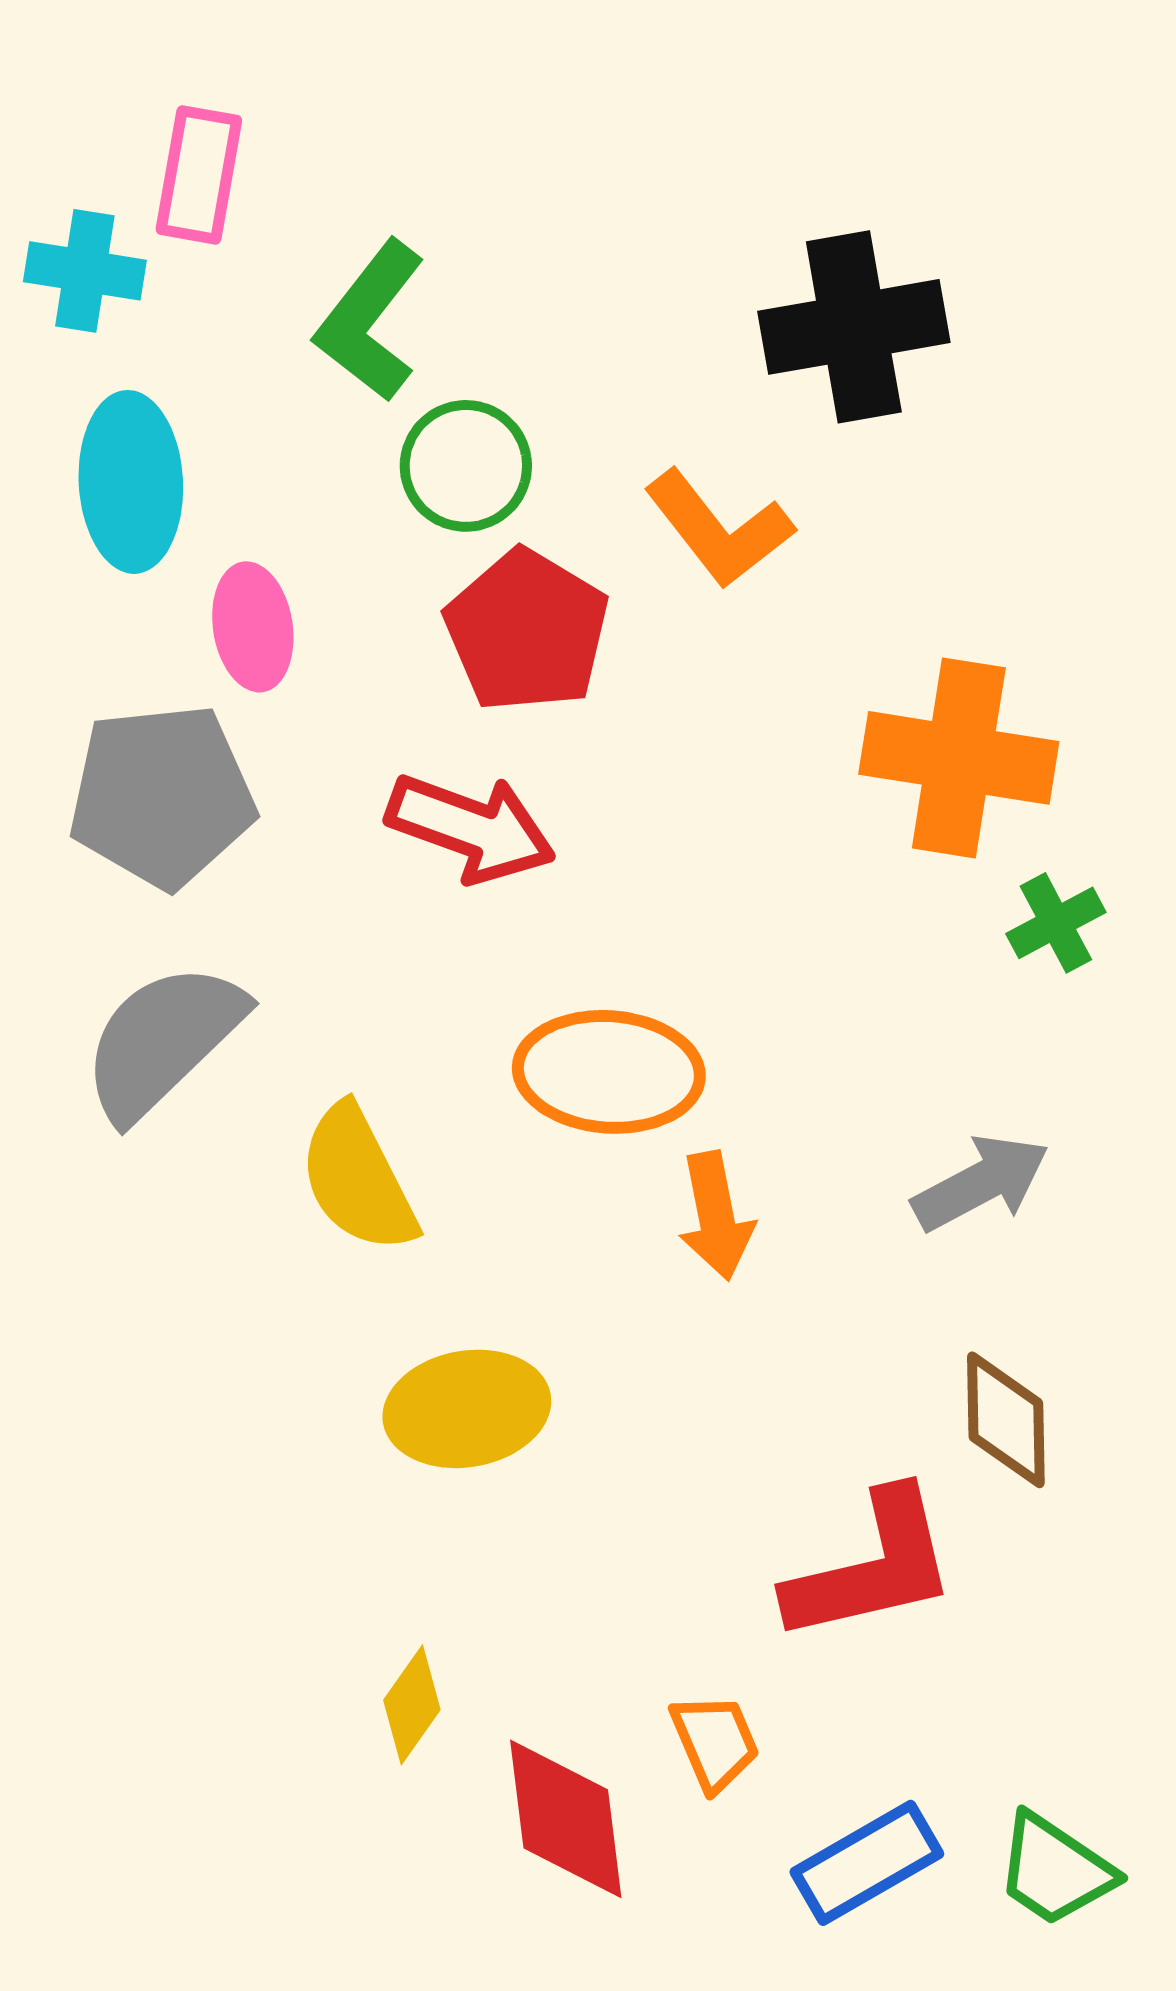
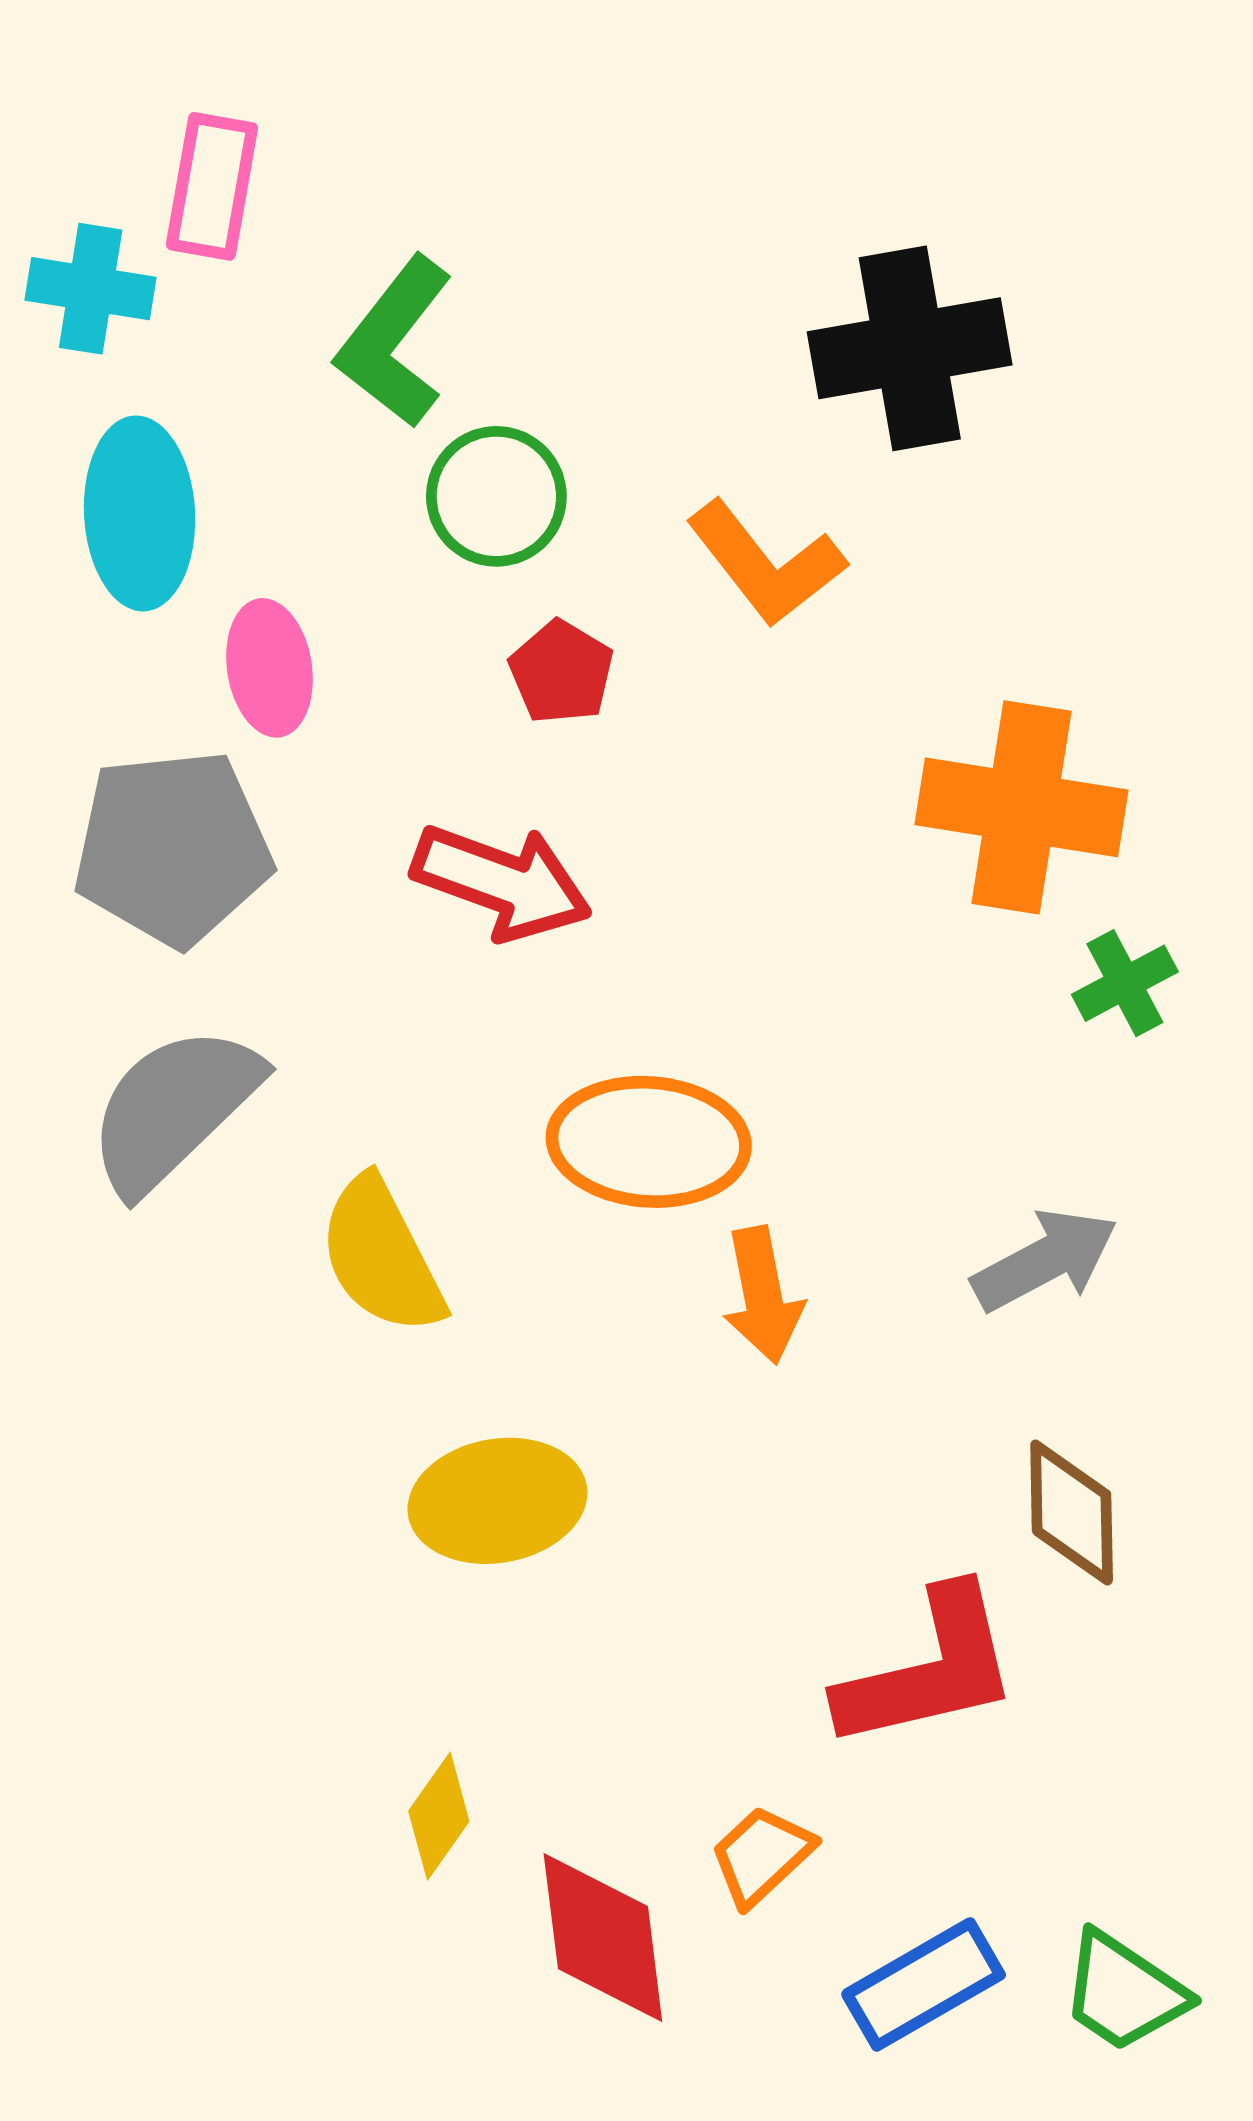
red pentagon: (527, 631) -> (561, 672), size x0.6
orange trapezoid: (715, 1742) -> (762, 1856), turned -110

